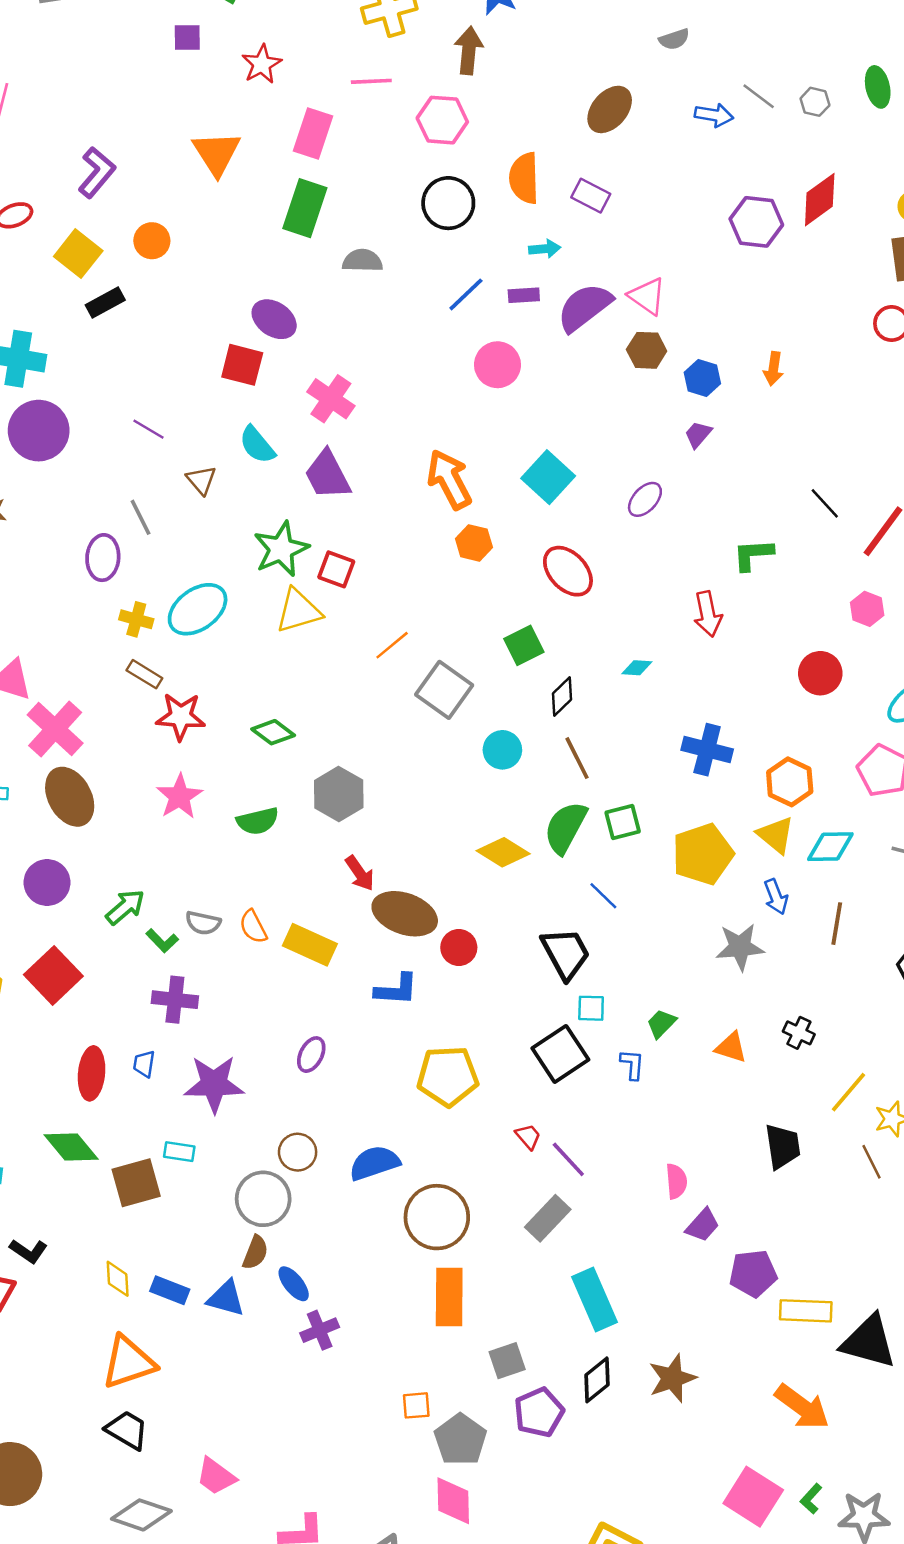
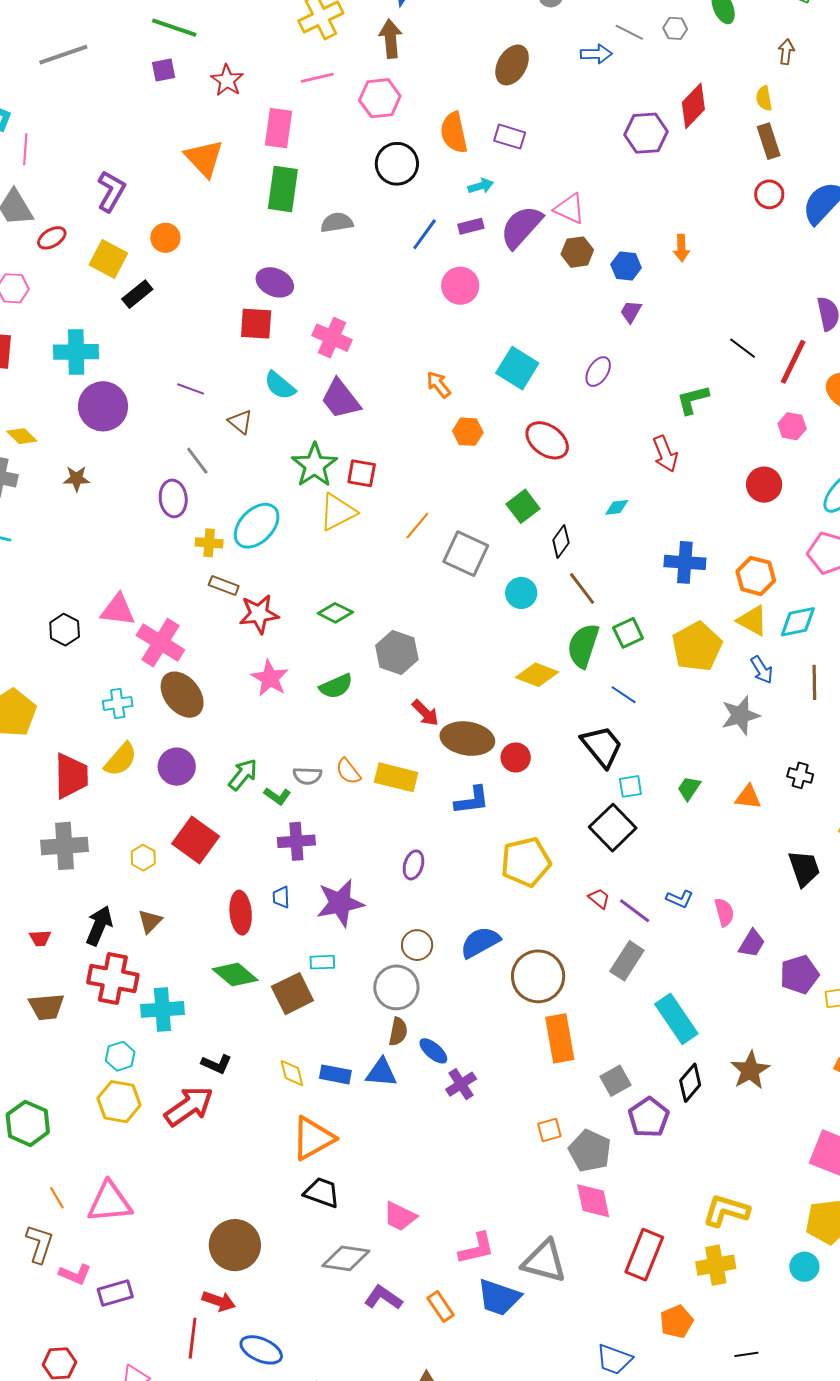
orange arrow: (449, 479) -> (439, 385), size x0.6
blue L-shape: (632, 1064) -> (680, 899), moved, turned 120

